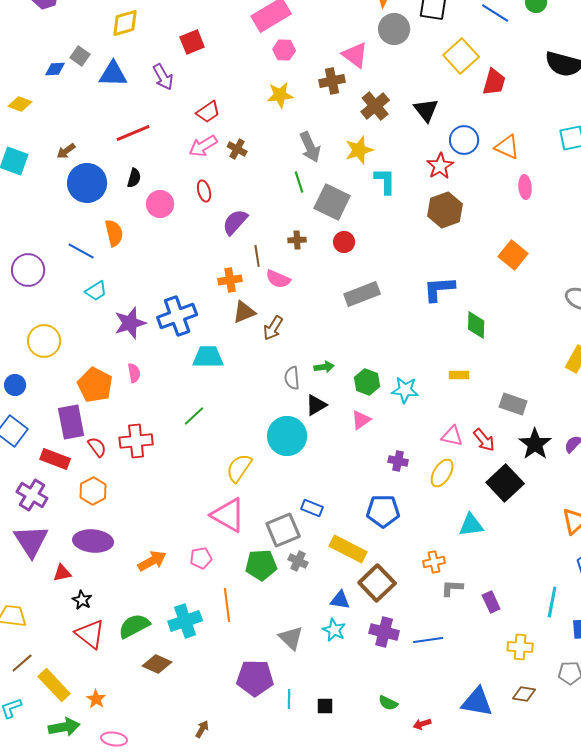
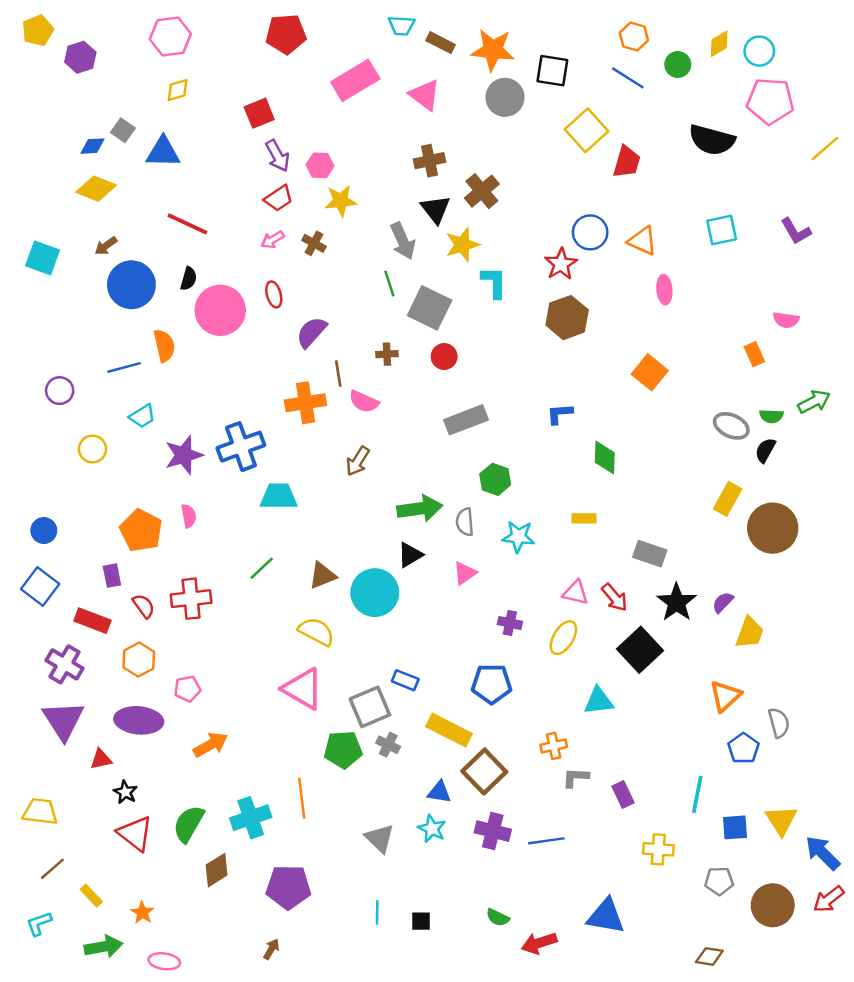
yellow diamond: (125, 23) -> (178, 90), size x0.7
pink hexagon: (284, 50) -> (320, 165), moved
pink triangle: (355, 55) -> (425, 95), moved
purple arrow: (163, 77) -> (277, 156), moved
yellow star: (280, 95) -> (341, 201), moved
yellow diamond: (20, 104) -> (96, 189), moved, size x1.4
black triangle: (426, 110) -> (436, 209), moved
red line: (133, 133) -> (187, 224), turned 48
pink arrow: (203, 146) -> (273, 240), size x0.7
pink circle: (160, 204) -> (220, 310), size x1.5
blue line: (81, 251) -> (124, 367), turned -44
purple circle: (28, 270) -> (60, 391), size x0.7
orange cross: (230, 280) -> (305, 403), size x1.4
blue L-shape: (439, 289) -> (560, 414), size x0.7
brown triangle: (244, 312) -> (322, 576), moved
yellow circle: (44, 341) -> (92, 449), moved, size x0.7
green arrow: (324, 367) -> (420, 509), size x1.8
gray semicircle: (292, 378) -> (465, 522), moved
green hexagon: (367, 382) -> (495, 479), moved
purple rectangle: (71, 422) -> (112, 576), size x0.6
yellow semicircle: (239, 468) -> (316, 632), turned 84
pink pentagon: (201, 558) -> (187, 689), moved
green semicircle: (134, 626) -> (189, 824), turned -32
brown diamond: (157, 664) -> (217, 870), turned -56
purple pentagon: (255, 678) -> (288, 887), moved
yellow rectangle: (54, 685) -> (91, 896), size x0.6
brown diamond: (524, 694) -> (709, 956), moved
red arrow: (422, 724) -> (539, 943), size x1.6

